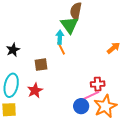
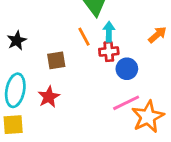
cyan arrow: (60, 37) -> (109, 32), moved
red cross: (98, 84) -> (109, 52), moved
blue circle: (81, 106) -> (127, 69), moved

